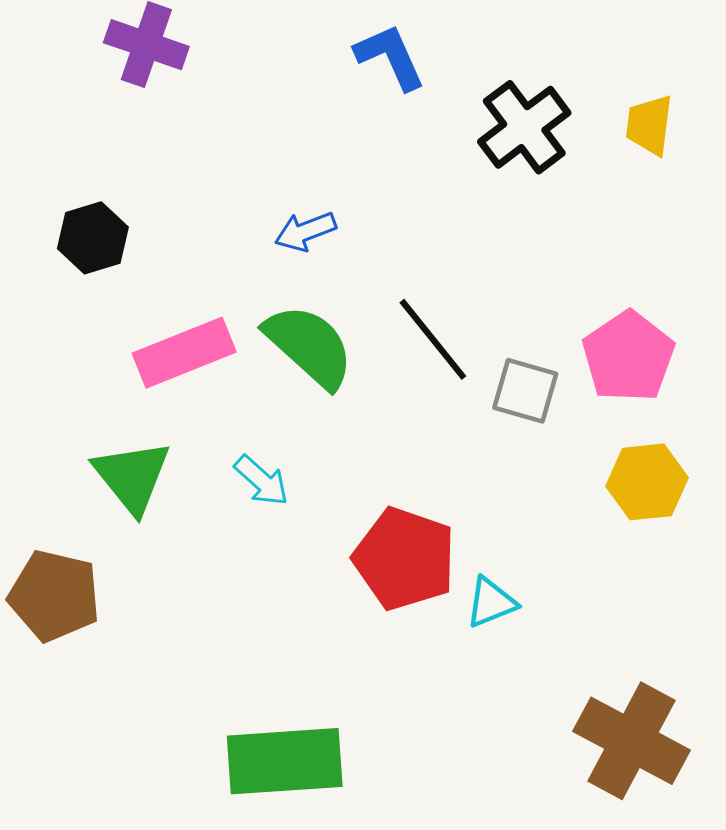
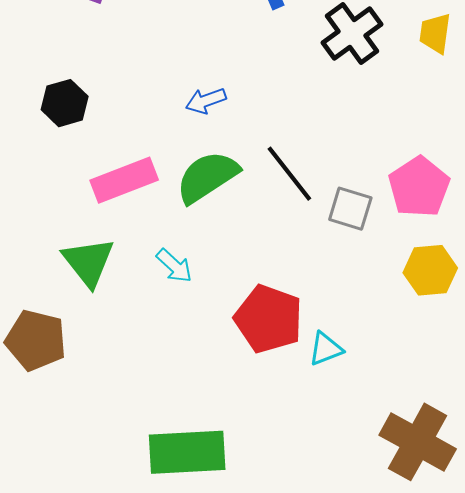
green semicircle: (309, 346) -> (207, 177), turned -76

